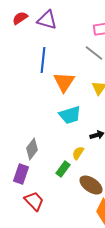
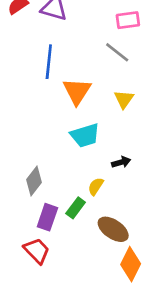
purple rectangle: (21, 174) -> (47, 217), moved

